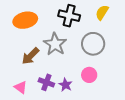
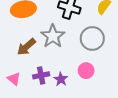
purple cross: (46, 82) -> (41, 75), turned -35

